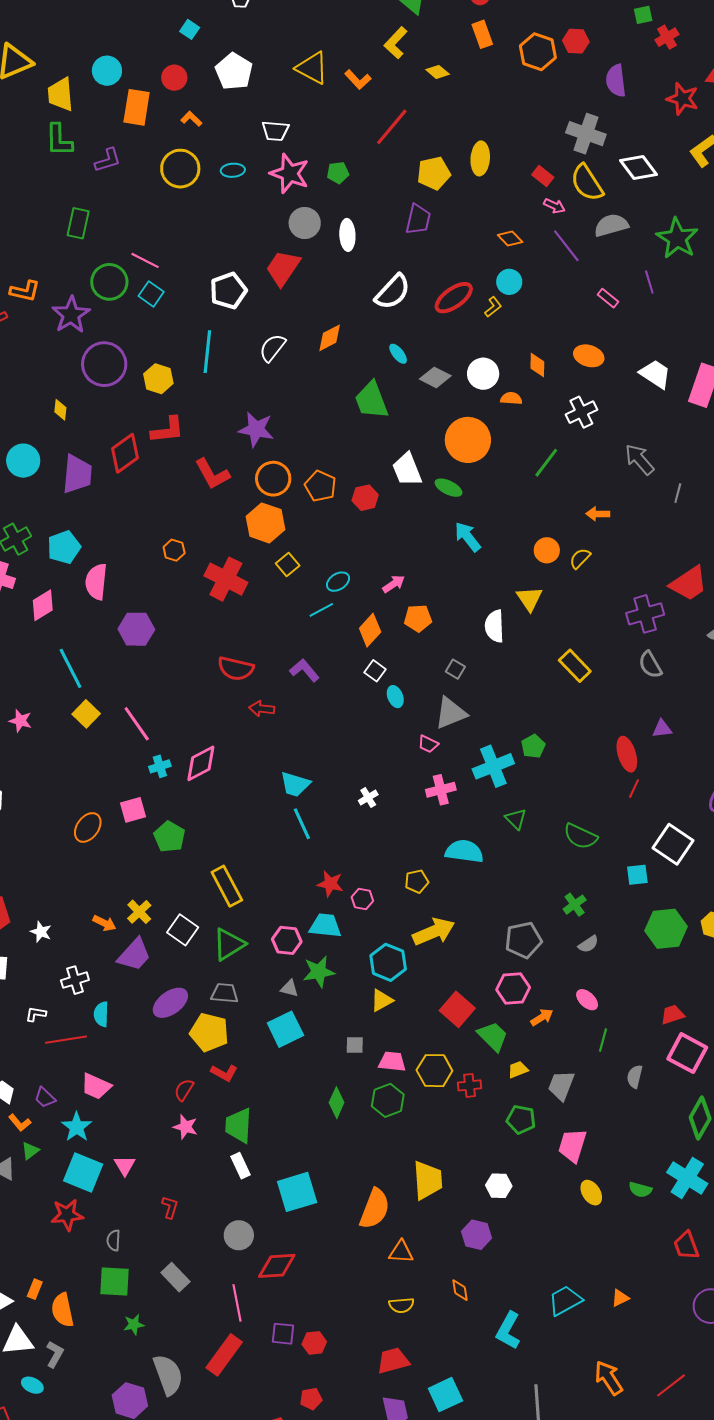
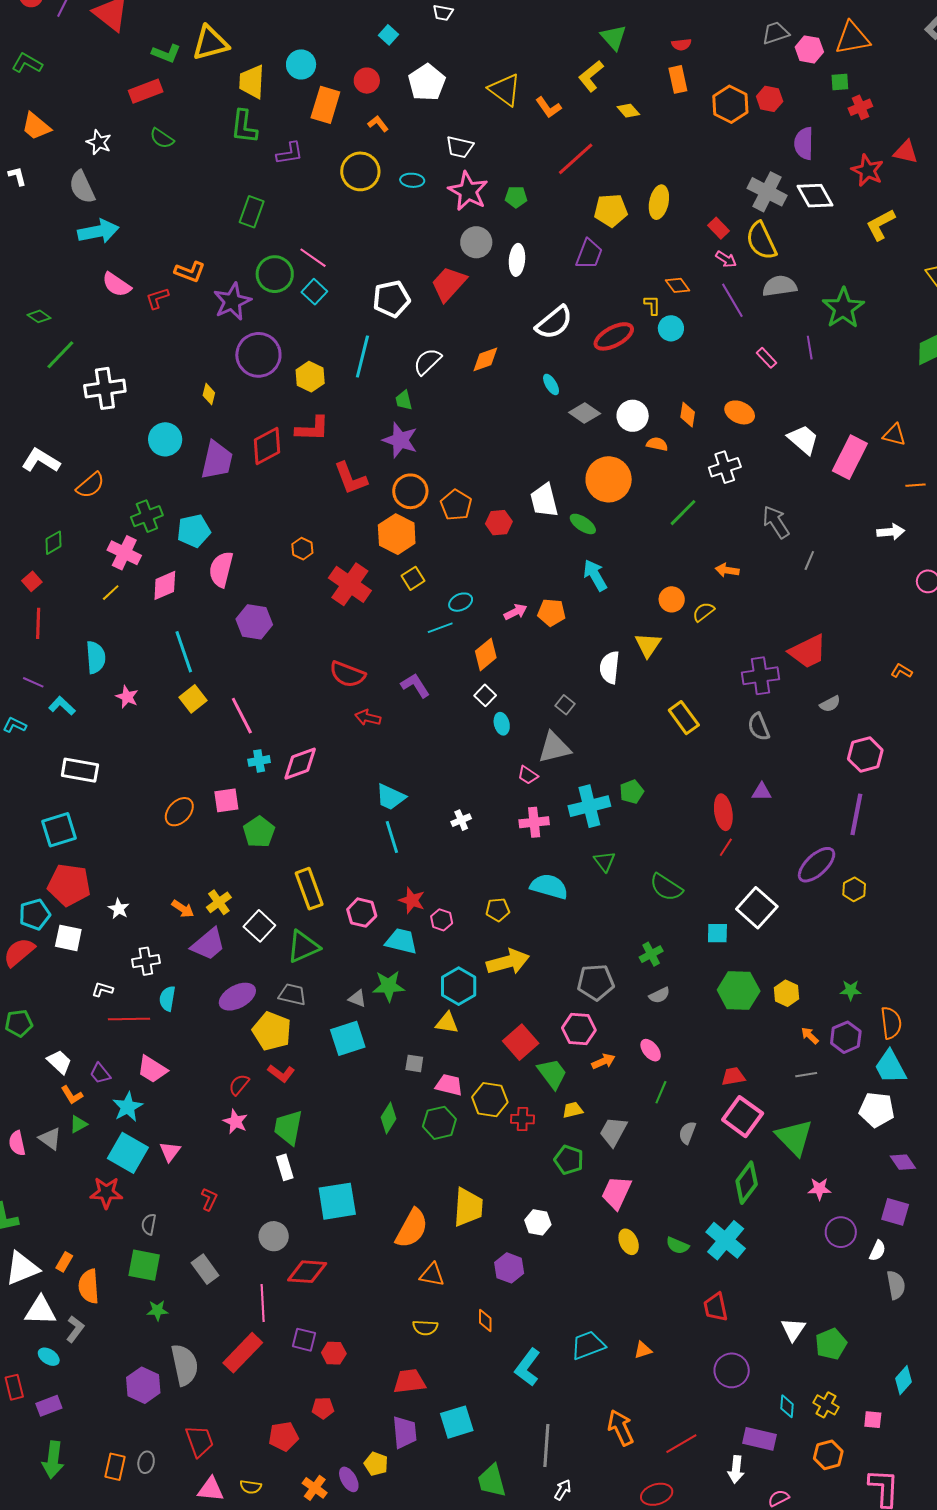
white diamond: (638, 168) -> (815, 196), moved
yellow L-shape: (493, 307) -> (652, 305), moved, turned -60
green trapezoid: (371, 400) -> (404, 400), moved, size x0.5
orange pentagon: (418, 618) -> (551, 612), moved
pink hexagon: (287, 940) -> (362, 913), moved
yellow triangle: (382, 1000) -> (447, 1023), turned 30

